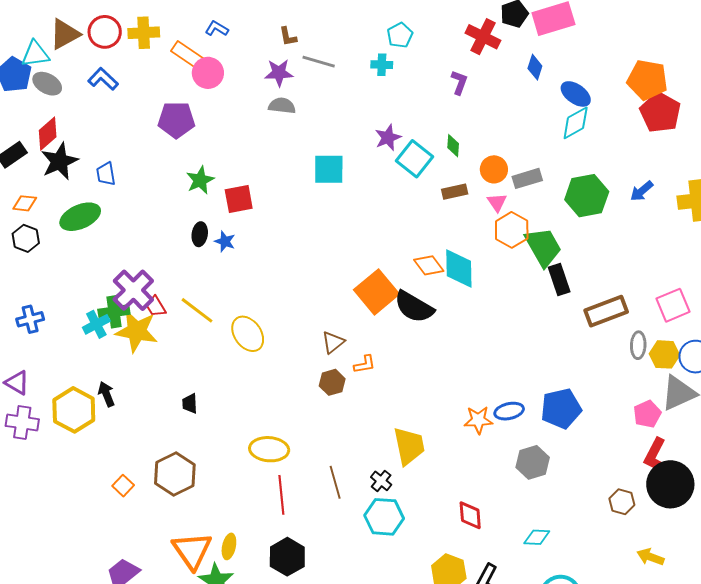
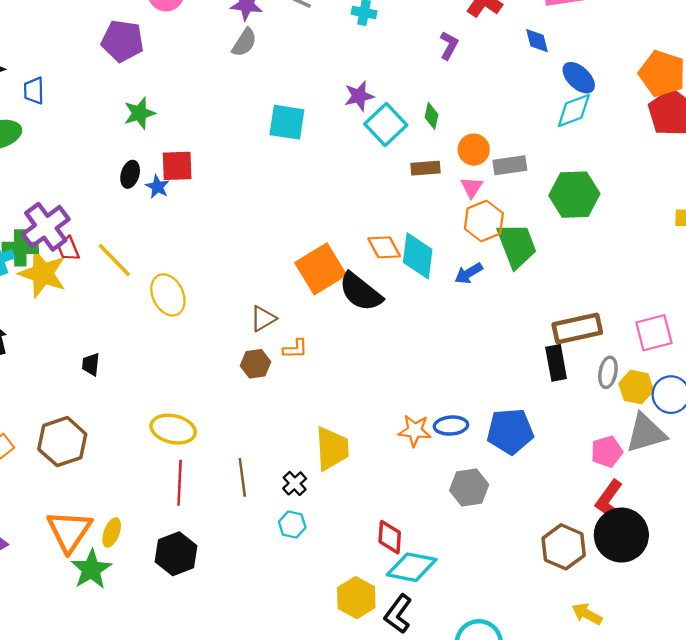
blue diamond: (535, 67) -> (537, 41), turned -40
gray semicircle: (282, 106) -> (244, 42), turned 108
blue arrow: (642, 191) -> (469, 273), moved
red square: (239, 199) -> (177, 166), moved
black rectangle: (559, 280) -> (556, 363), moved
brown hexagon: (622, 502) -> (564, 547), size x1.5
cyan hexagon: (384, 517) -> (292, 525), size x0.6
cyan diamond: (537, 537) -> (412, 567), moved, size x1.6

